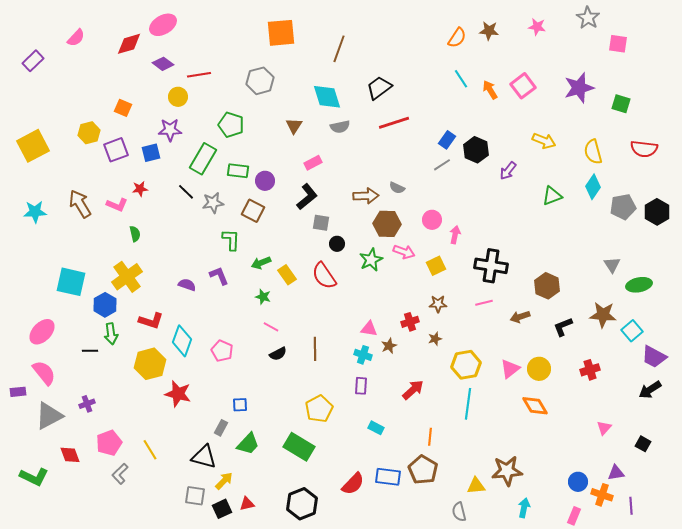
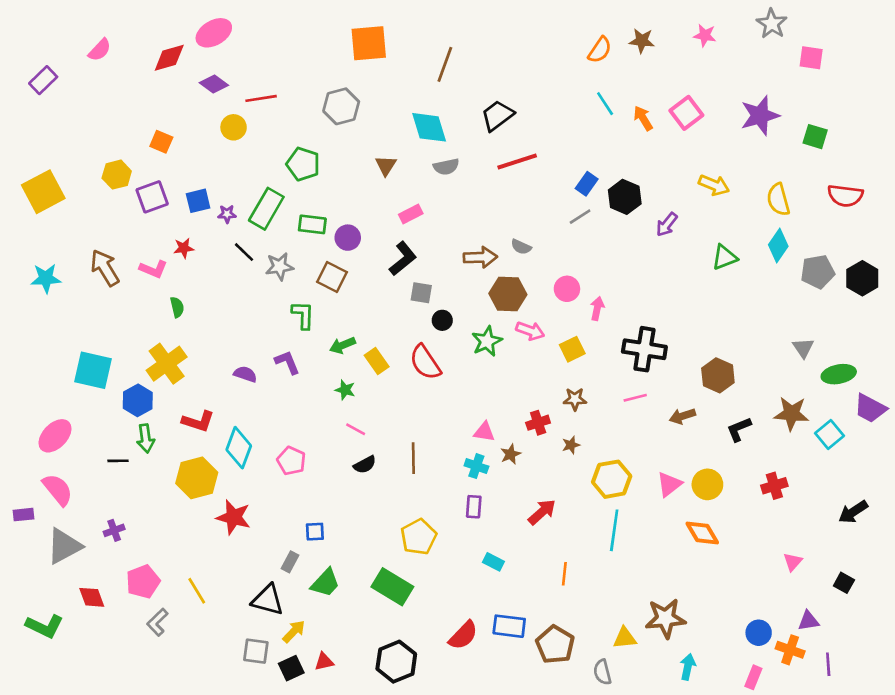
purple star: (170, 130) -> (227, 214), moved, size x0.6
purple trapezoid: (654, 357) -> (870, 408), moved
brown pentagon: (423, 470) -> (555, 645), moved

